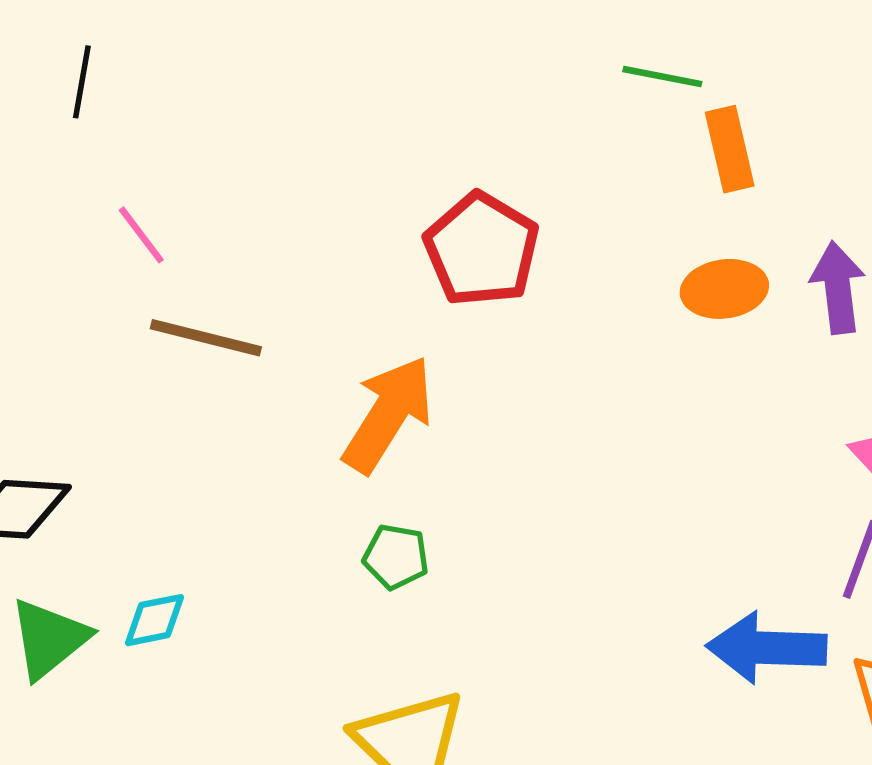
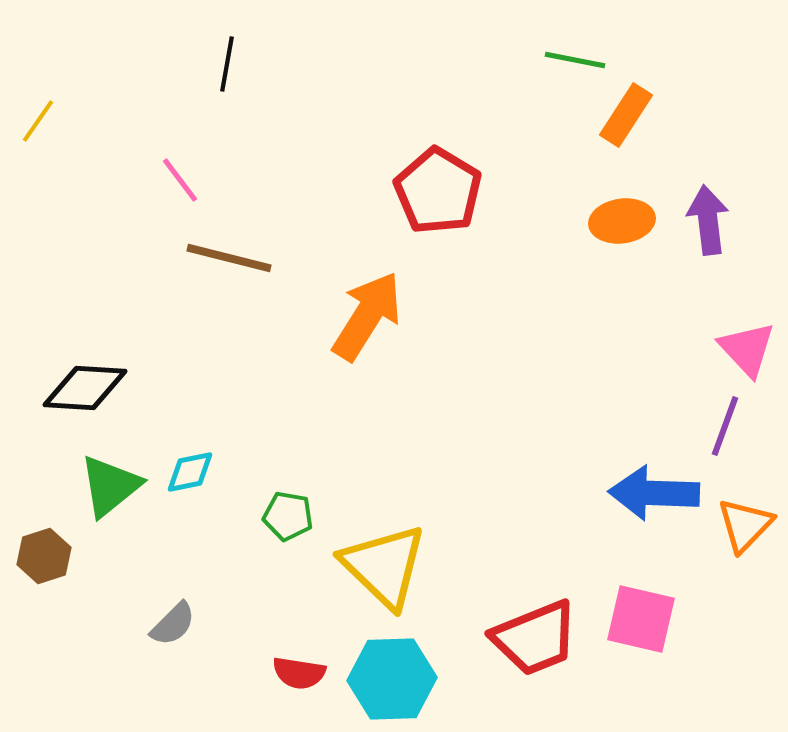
black line: (82, 82) -> (227, 64), moved
orange rectangle: (730, 149) -> (626, 115), turned 46
green pentagon: (396, 557) -> (288, 516), moved

